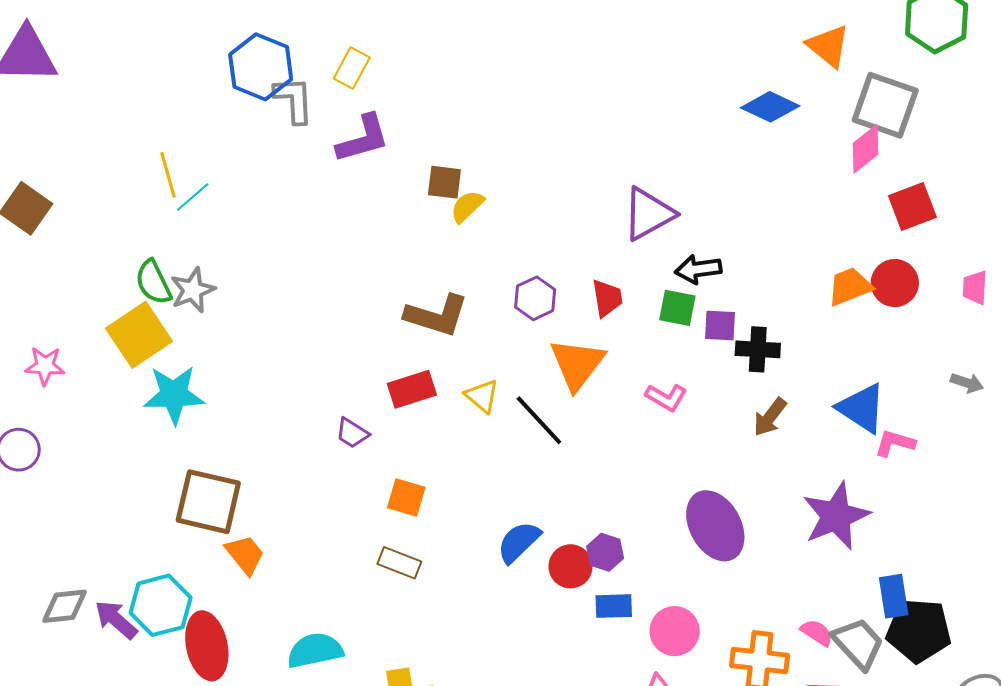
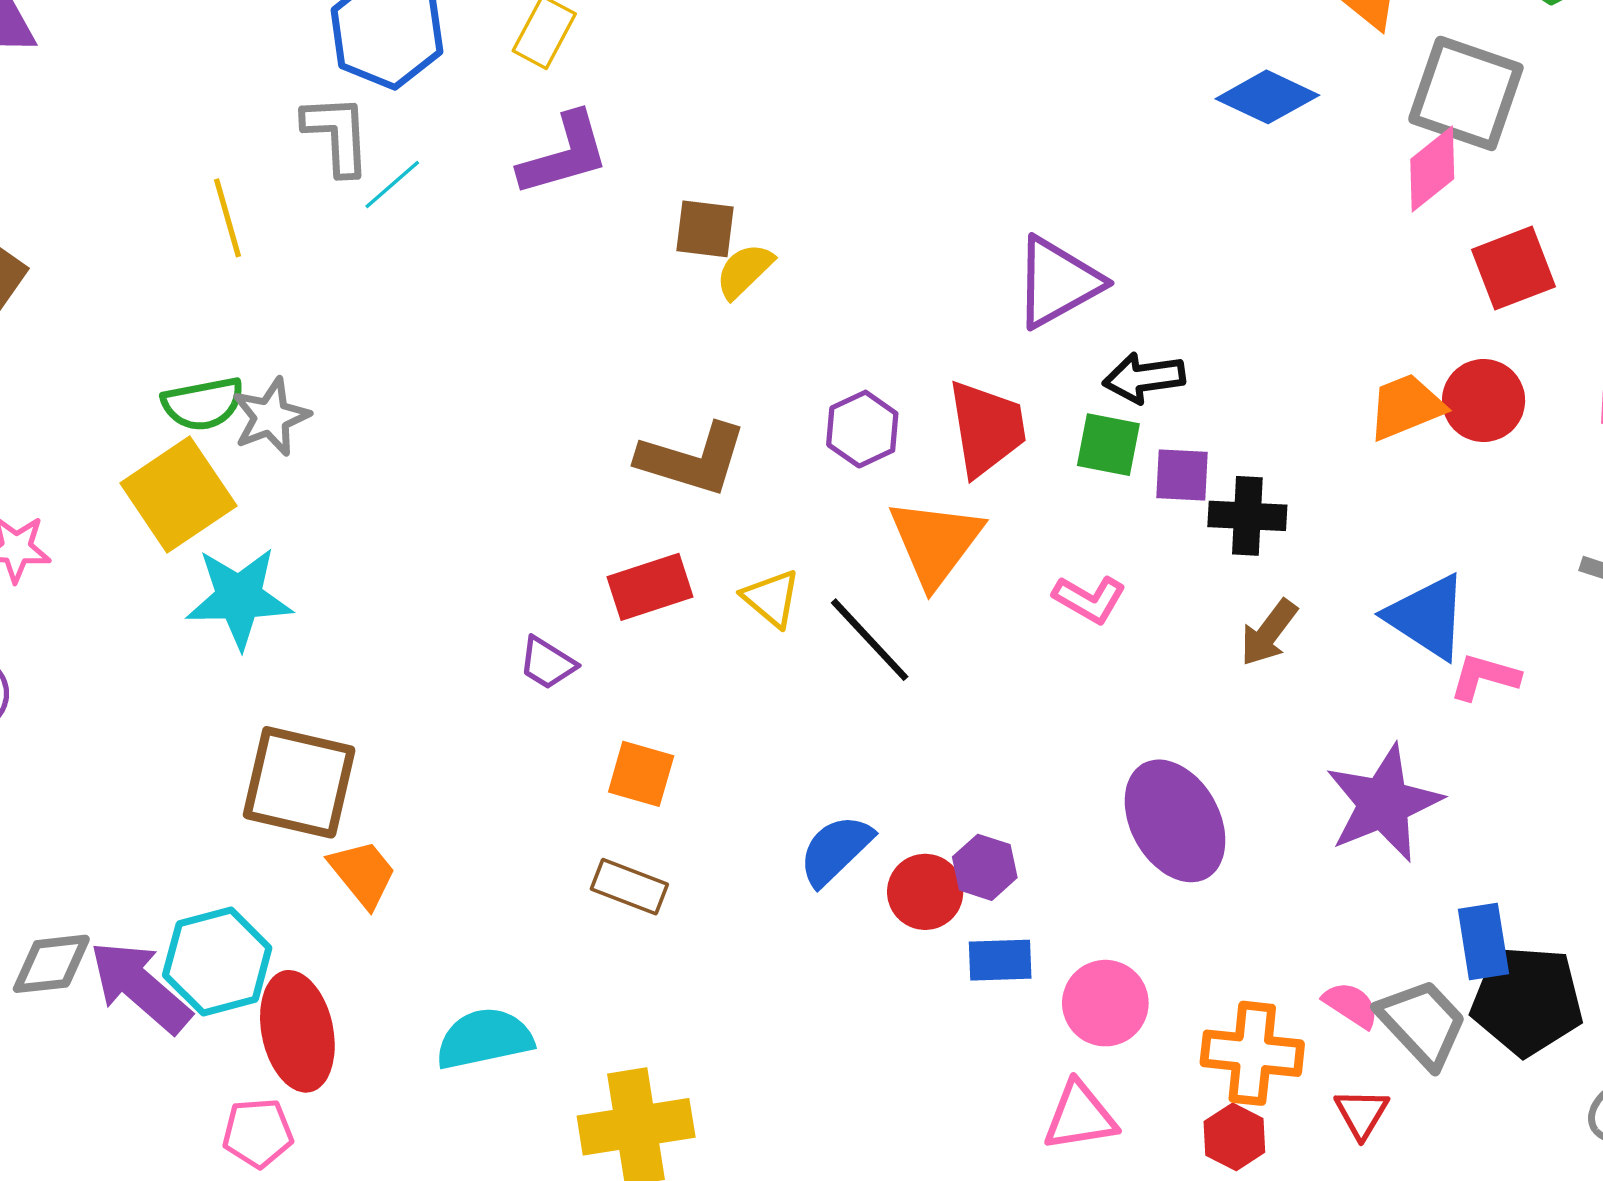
gray L-shape: (294, 100) -> (337, 135), moved
cyan line: (193, 197) -> (392, 185), moved
green semicircle: (153, 282) -> (203, 404), turned -75
red trapezoid: (607, 298) -> (987, 428), size x1.5
purple arrow: (116, 620) -> (140, 987), size x1.4

